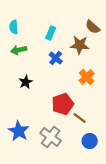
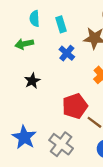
cyan semicircle: (14, 27) -> (35, 19), moved
cyan rectangle: (51, 33) -> (61, 24), turned -40

